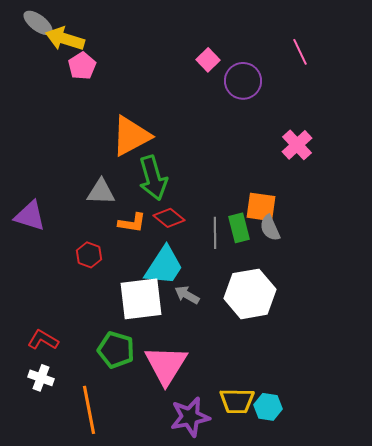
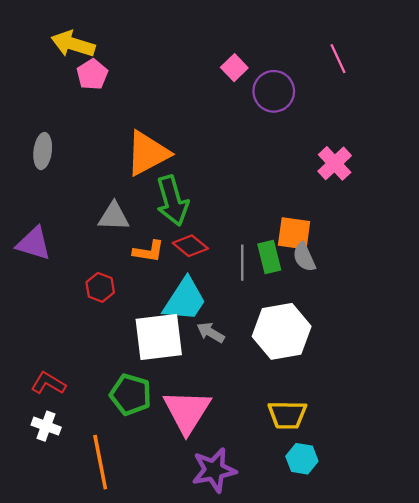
gray ellipse: (38, 23) -> (43, 151), moved, turned 60
yellow trapezoid: (237, 401) -> (287, 415), moved

